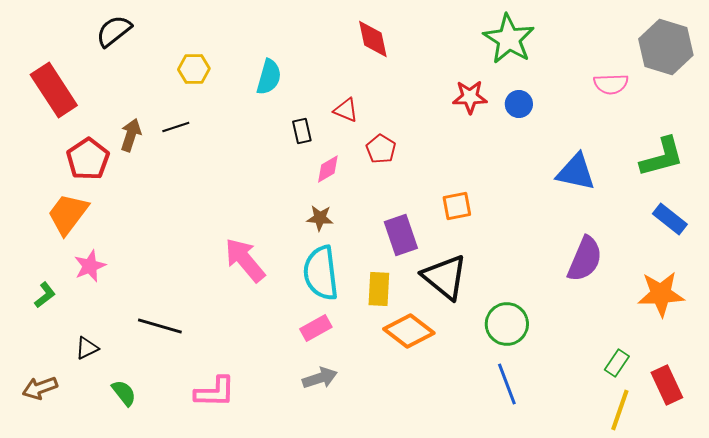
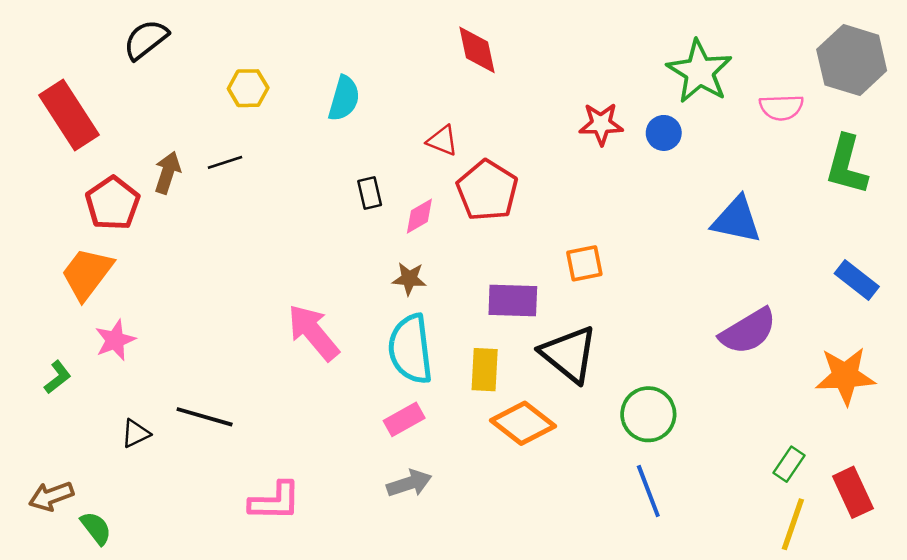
green star: (509, 39) -> (700, 72), moved
black rectangle: (302, 131) -> (370, 193), moved
red pentagon: (381, 149) -> (487, 190), size x1.6
green L-shape: (662, 157) -> (847, 165), moved, turned 120
purple rectangle: (401, 235) -> (513, 300), turned -69
purple semicircle: (585, 259) -> (748, 331), turned 36
black triangle: (87, 348) -> (136, 433), moved
green semicircle: (124, 393) -> (96, 528), moved

